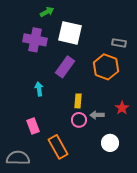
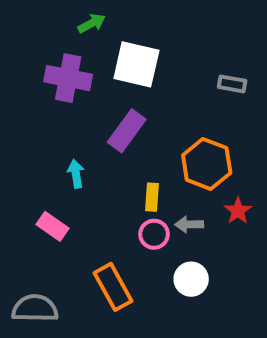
orange hexagon: (106, 67) -> (207, 164), moved
pink rectangle: (33, 126) -> (53, 226), moved, turned -35
white circle: (110, 143) -> (191, 279), moved

